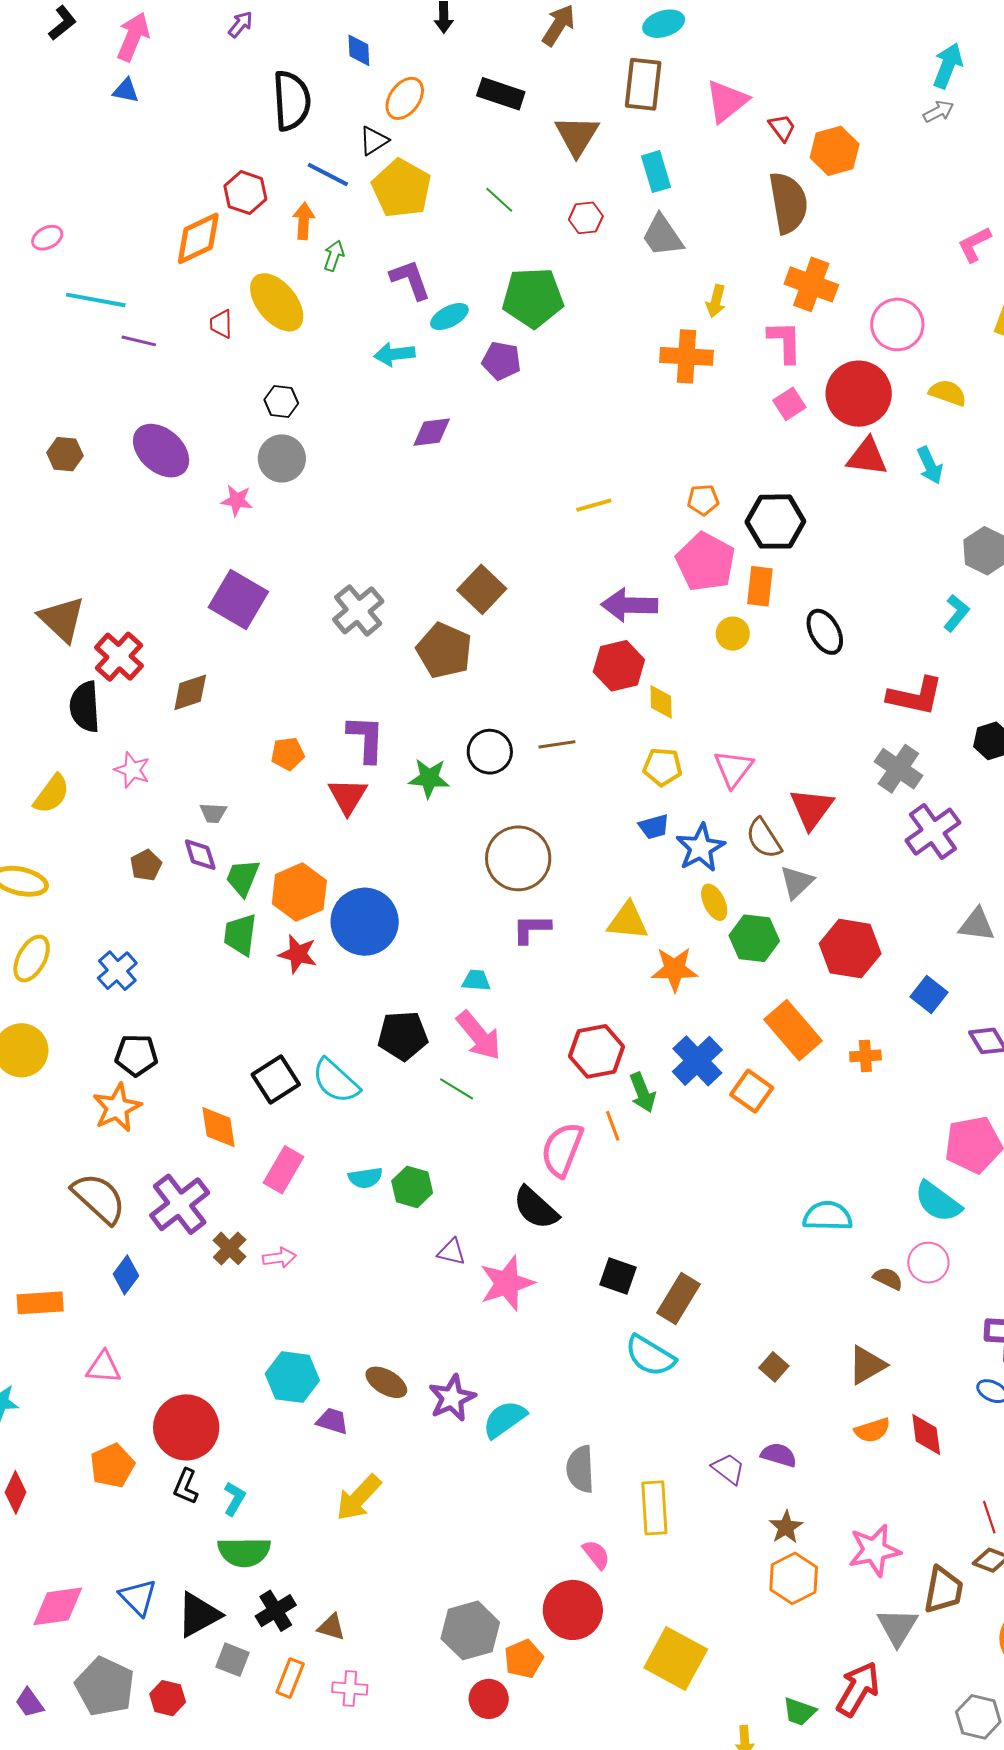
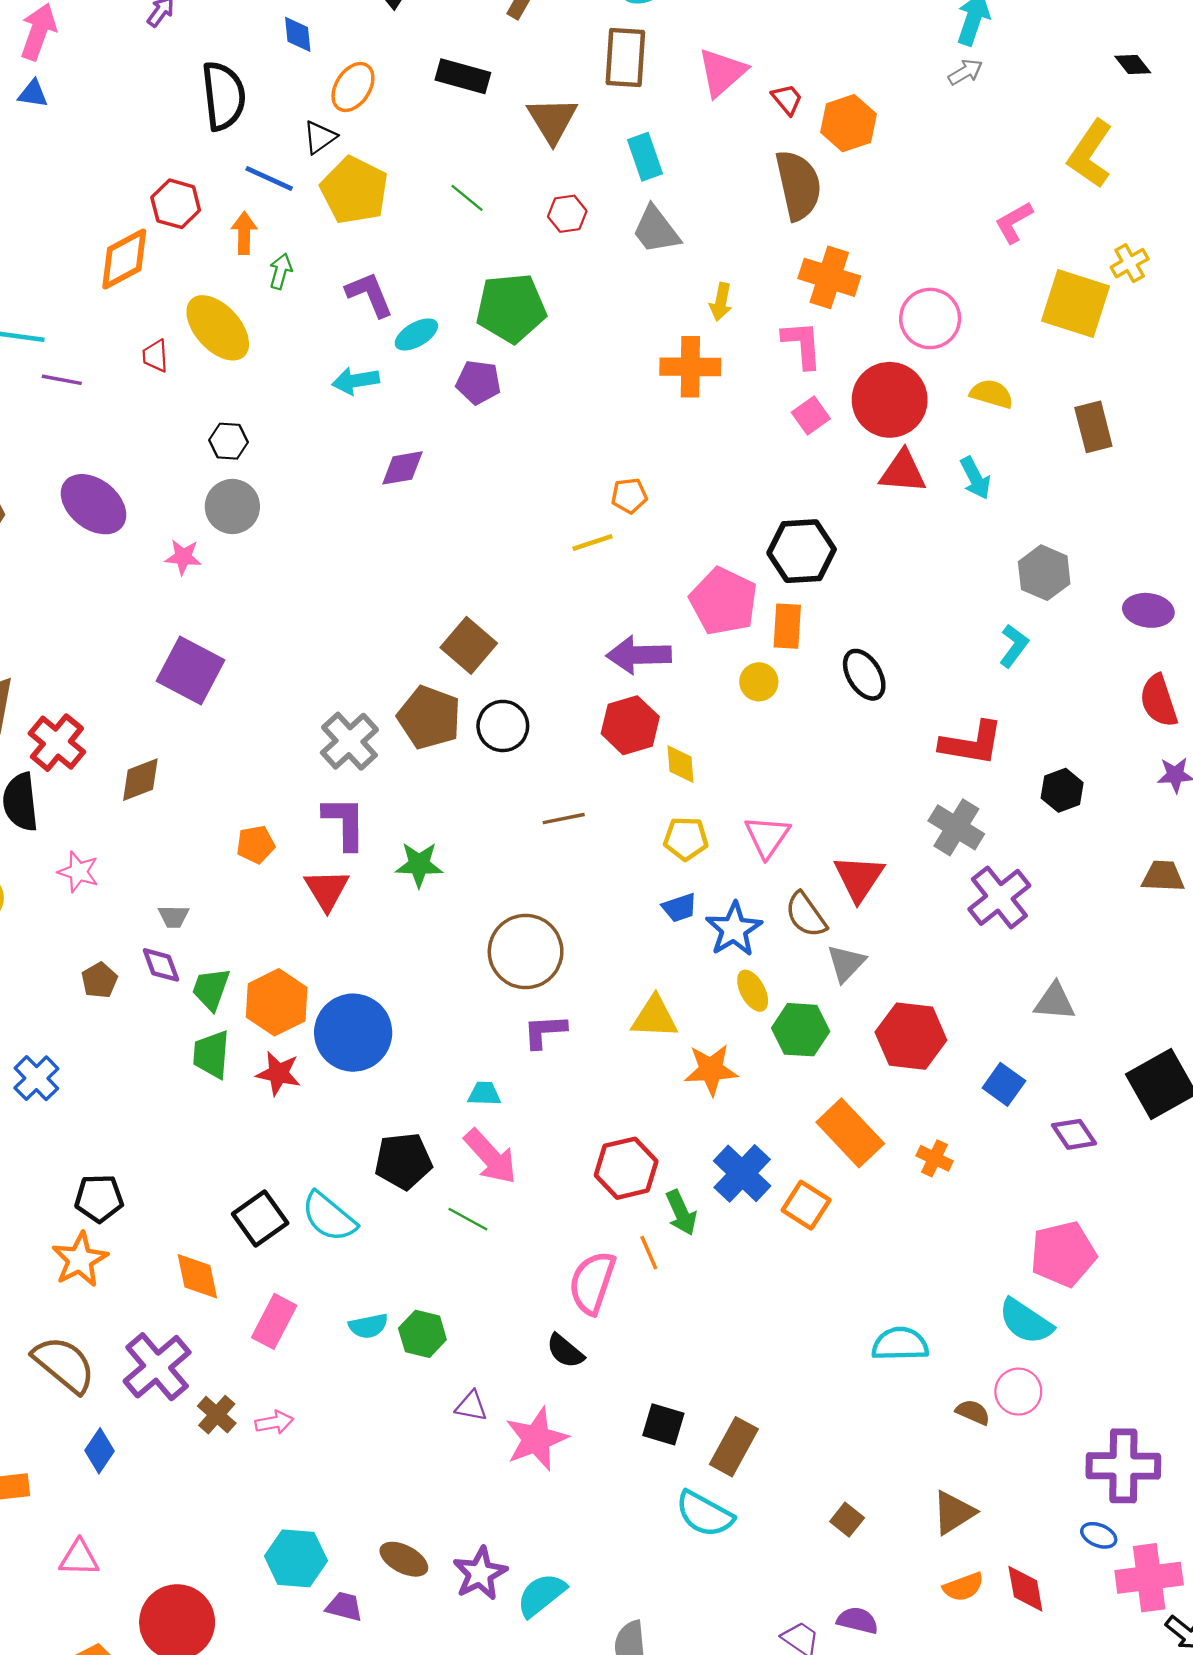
orange pentagon: (703, 500) -> (629, 496), moved
gray cross: (358, 610) -> (349, 741), moved
black circle: (490, 752) -> (503, 726), moved
blue cross: (117, 971) -> (36, 1078), moved
orange cross: (865, 1056) -> (935, 1158), turned 32
black semicircle: (536, 1208) -> (565, 1351), size x0.7

